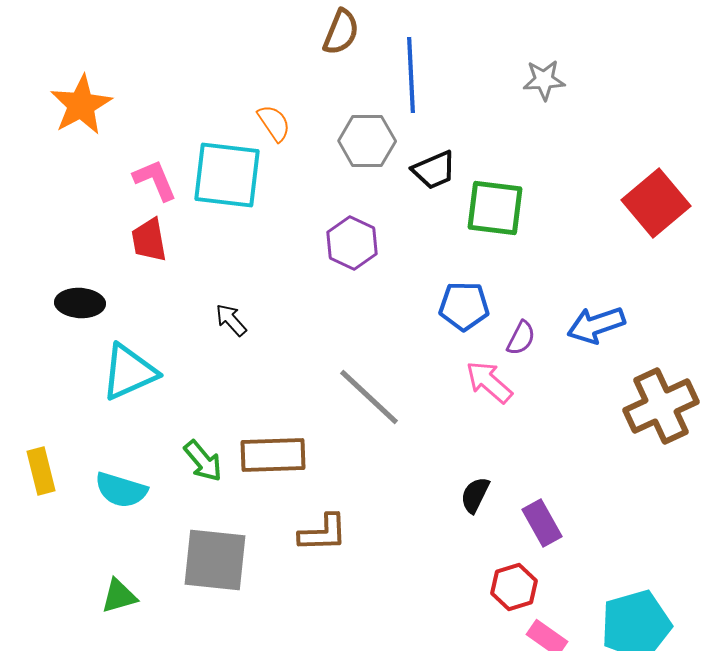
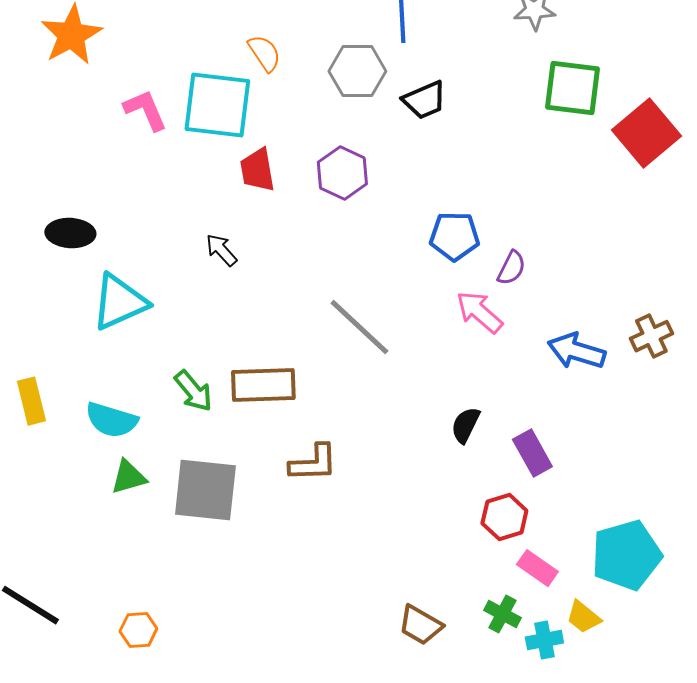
green square: (495, 208) -> (572, 88), moved
red trapezoid: (149, 240) -> (257, 170), moved
blue arrow: (596, 325) -> (576, 351), moved, turned 36
brown cross: (661, 406) -> (651, 336), size x0.6
green triangle: (119, 596) -> (128, 477), moved

